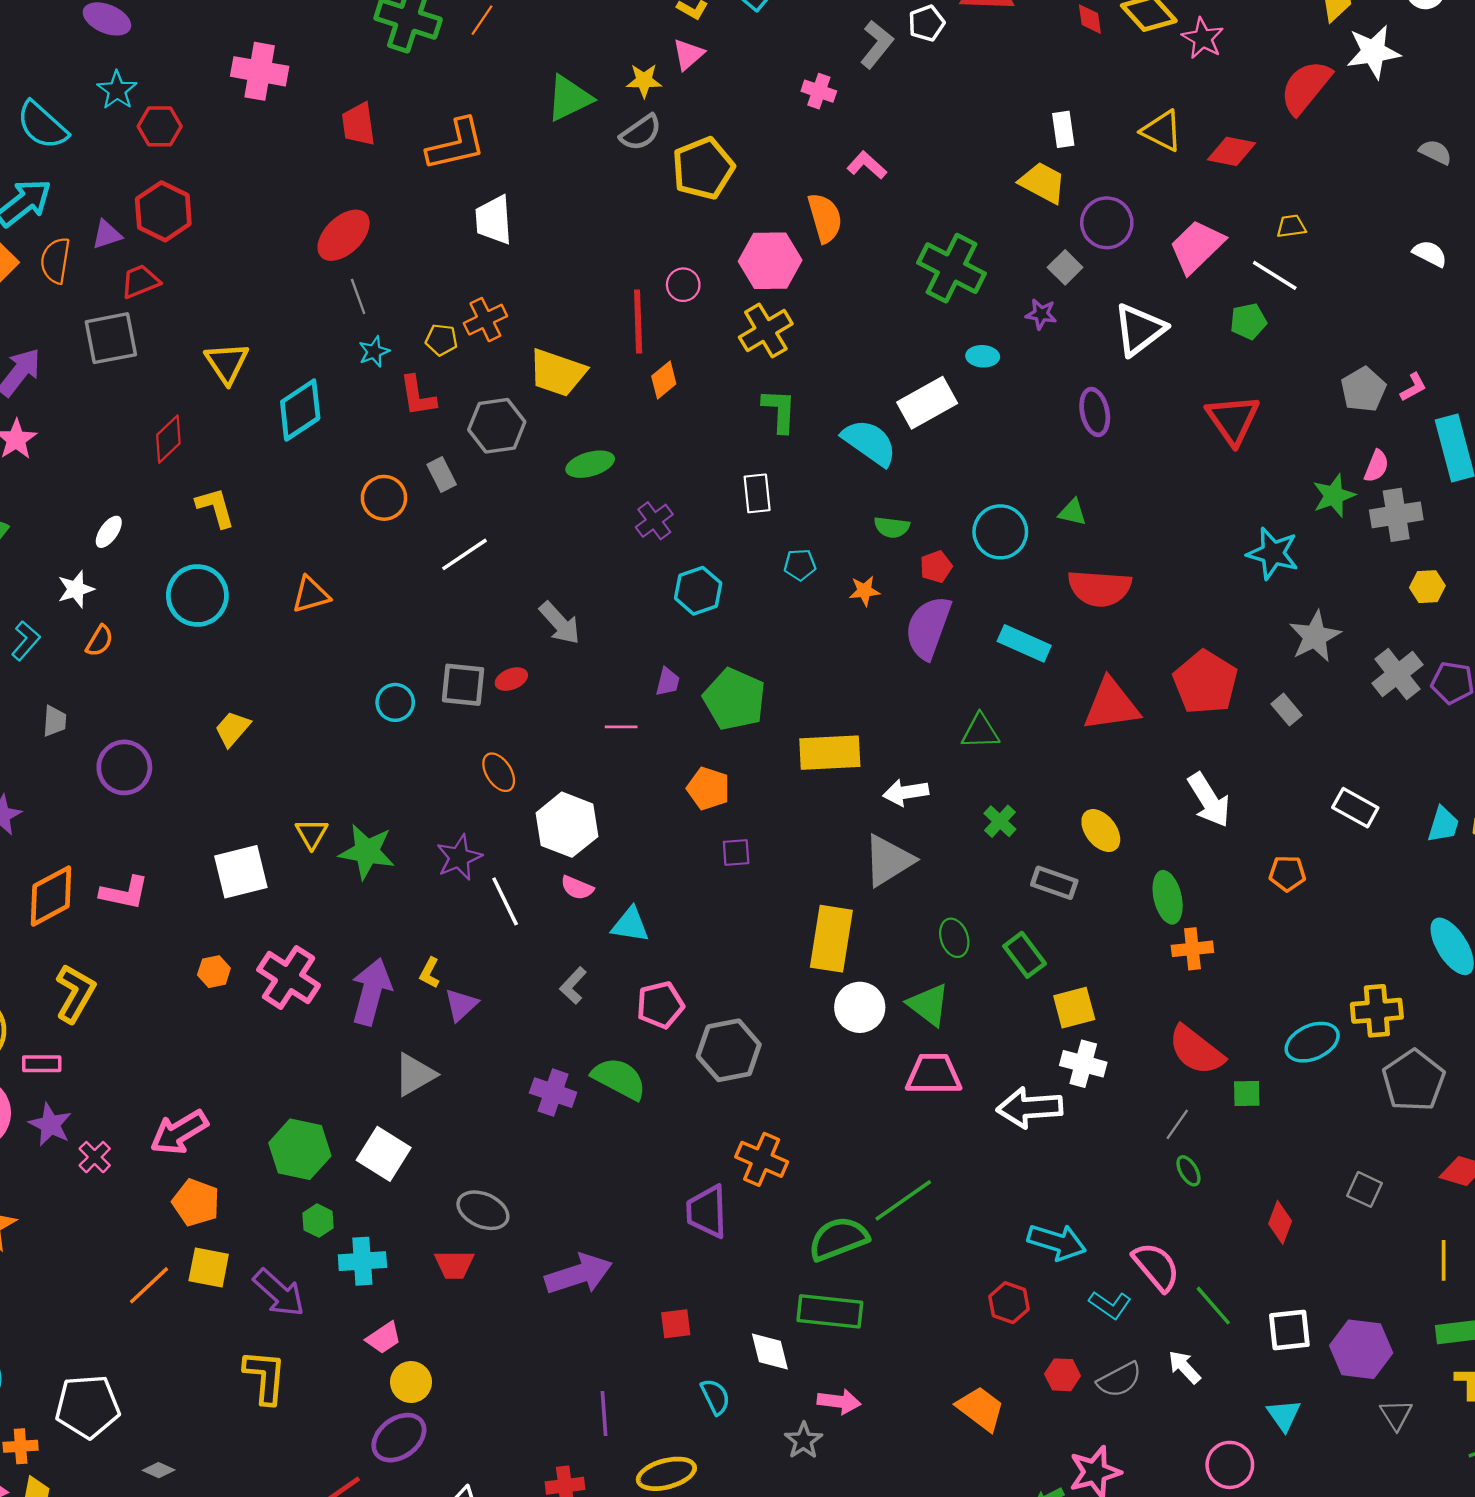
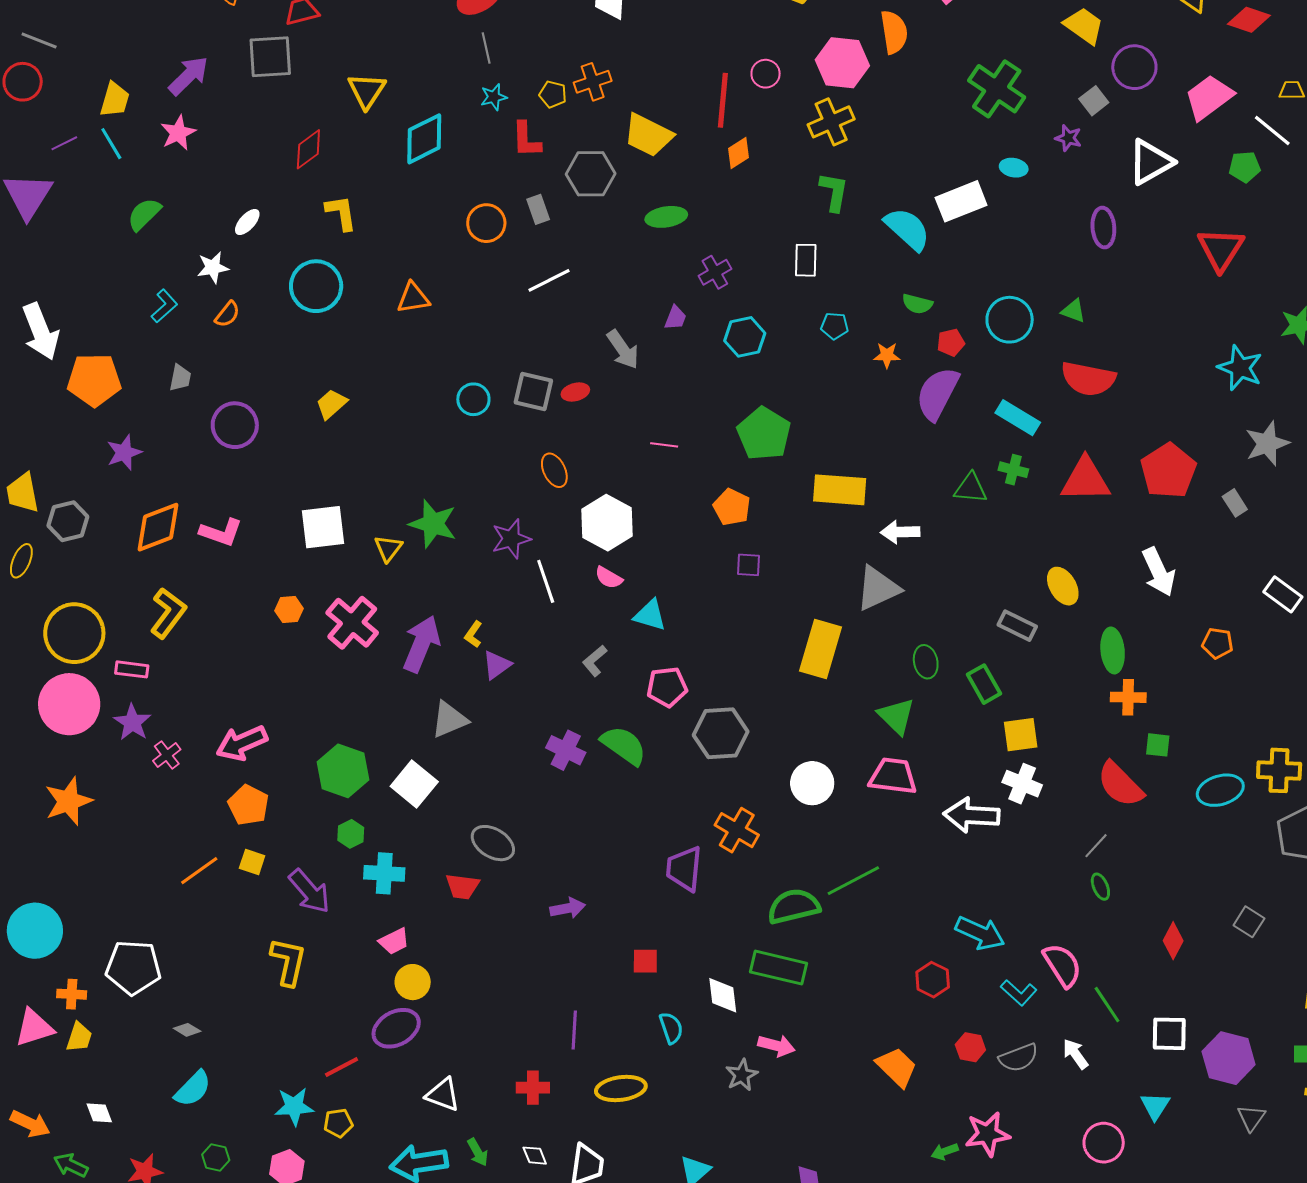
purple trapezoid: (668, 682) -> (675, 318), moved
green cross: (1000, 821) -> (1013, 470), moved, turned -36
yellow triangle: (312, 834) -> (388, 548), moved
white circle: (860, 1007) -> (812, 783), moved
green square: (1247, 1094) -> (1158, 745), moved
yellow square: (209, 1268) -> (252, 862), size x0.7
purple arrow: (579, 1274) -> (568, 908), size x0.6

